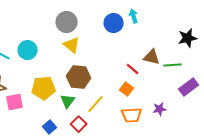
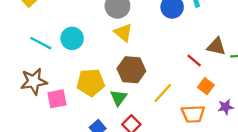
orange square: (127, 89) -> (206, 86), moved
yellow line: (96, 104) -> (163, 93), moved

